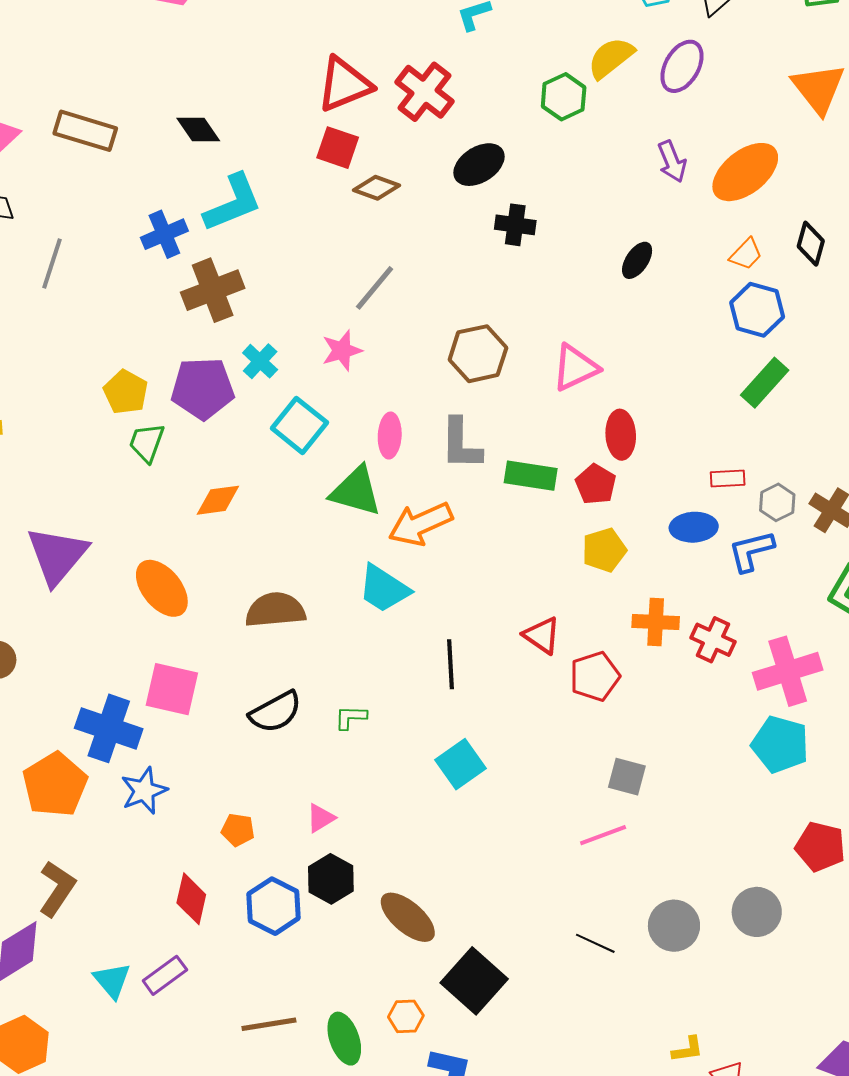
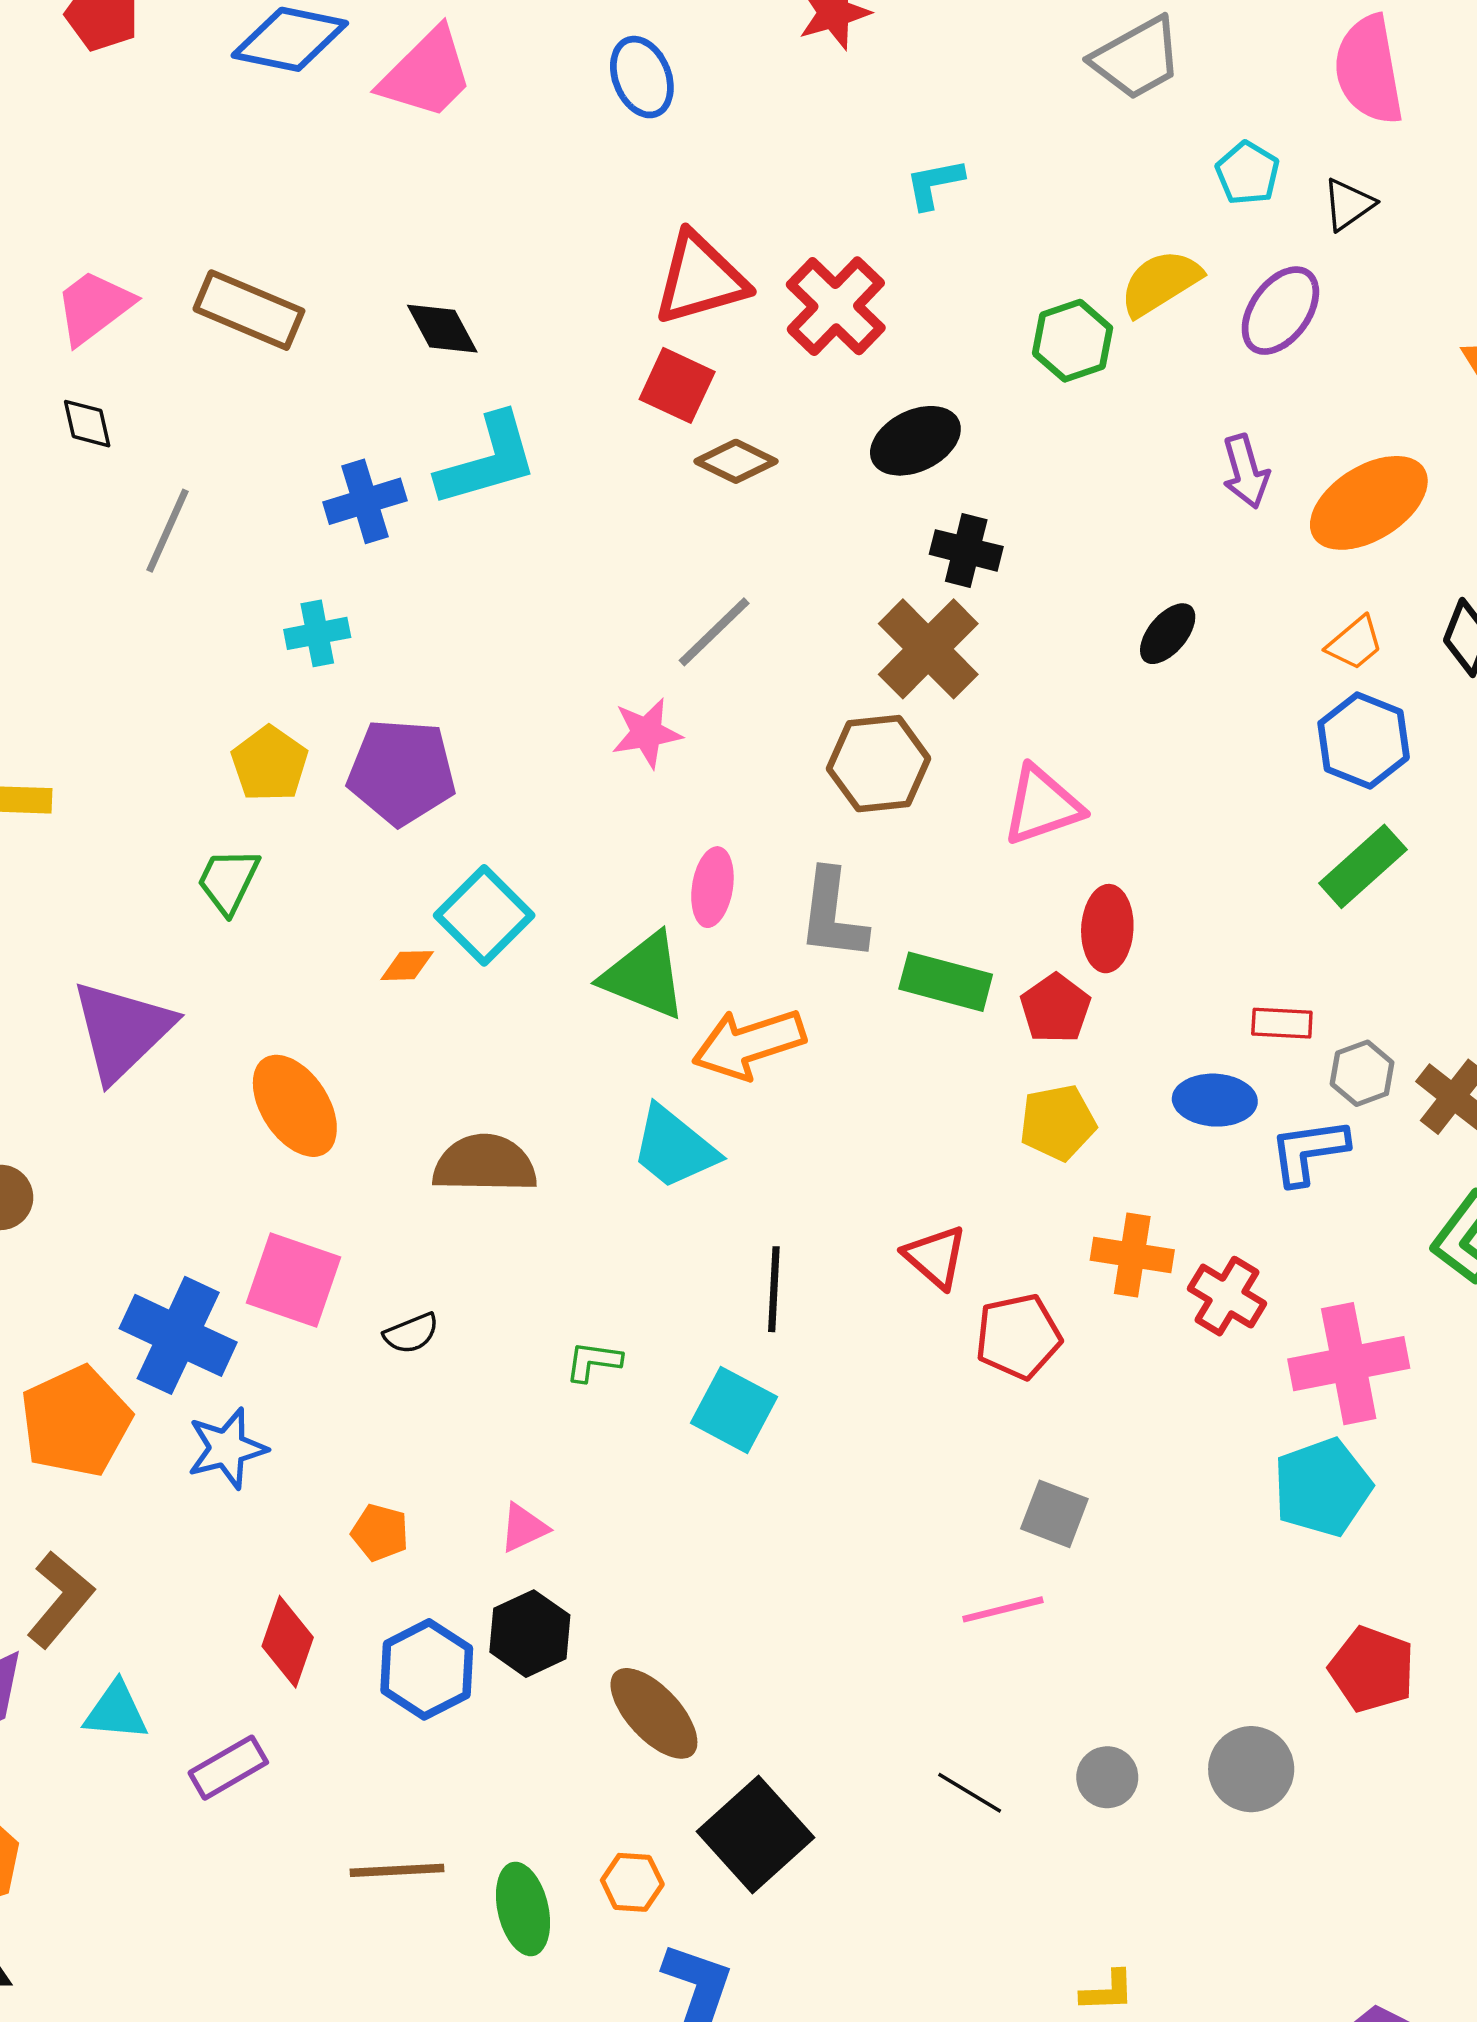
brown cross: (213, 290) -> (928, 649), moved, turned -30
cyan cross: (260, 361) -> (317, 633), moved, turned 30
cyan square: (299, 425) -> (484, 915), moved
green trapezoid: (147, 443) -> (228, 881), moved
orange diamond: (218, 500) -> (407, 966), size x0.7
black semicircle: (275, 712) -> (411, 1333), moved, size x0.6
cyan pentagon: (780, 744) -> (1322, 1487), turned 30
cyan square: (461, 764) -> (734, 1410), moved, turned -33
gray circle: (674, 926) -> (1107, 1777), size x0.7
cyan triangle: (112, 980) -> (116, 1711), moved, turned -51

